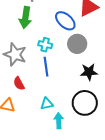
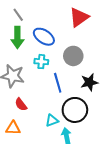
blue ellipse: (65, 21) -> (44, 37), moved
blue line: (46, 67) -> (58, 83), moved
black circle: (85, 103) -> (75, 110), moved

